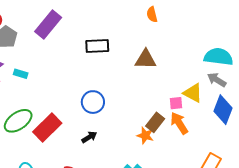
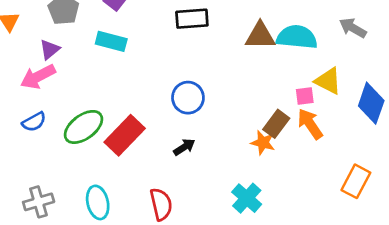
cyan semicircle: (218, 57) -> (297, 37), moved
cyan rectangle: (21, 74) -> (111, 41), moved, size x1.5
gray arrow: (217, 80) -> (353, 28), moved

